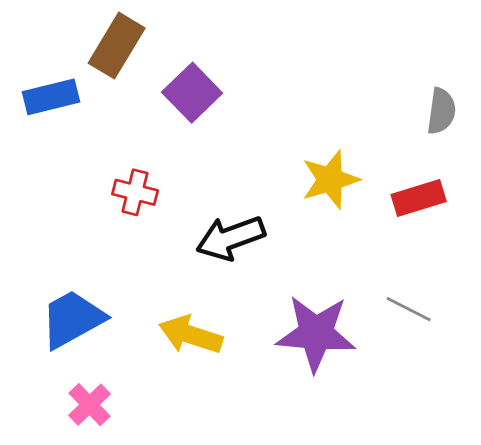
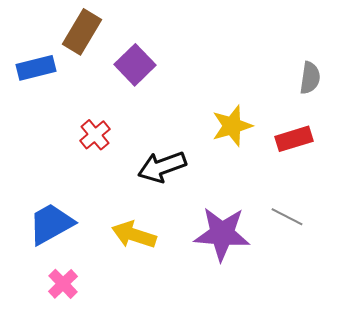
red cross: (135, 192) -> (95, 135), turned 36

